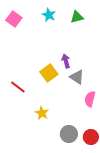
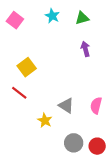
purple arrow: (66, 61) -> (85, 49), moved
yellow square: (49, 73) -> (27, 67), moved
gray triangle: (77, 77) -> (66, 106), moved

